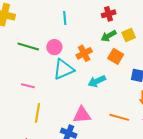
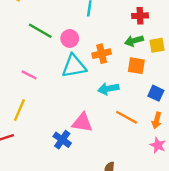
orange square: (116, 56) -> (136, 66), turned -35
yellow line: (38, 113) -> (19, 110), moved
orange line: (119, 117) -> (127, 117), moved

